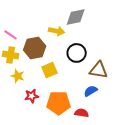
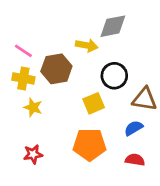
yellow square: (50, 70) -> (94, 103), moved
red star: (32, 96) -> (33, 154), moved
red semicircle: (82, 113) -> (135, 160), moved

